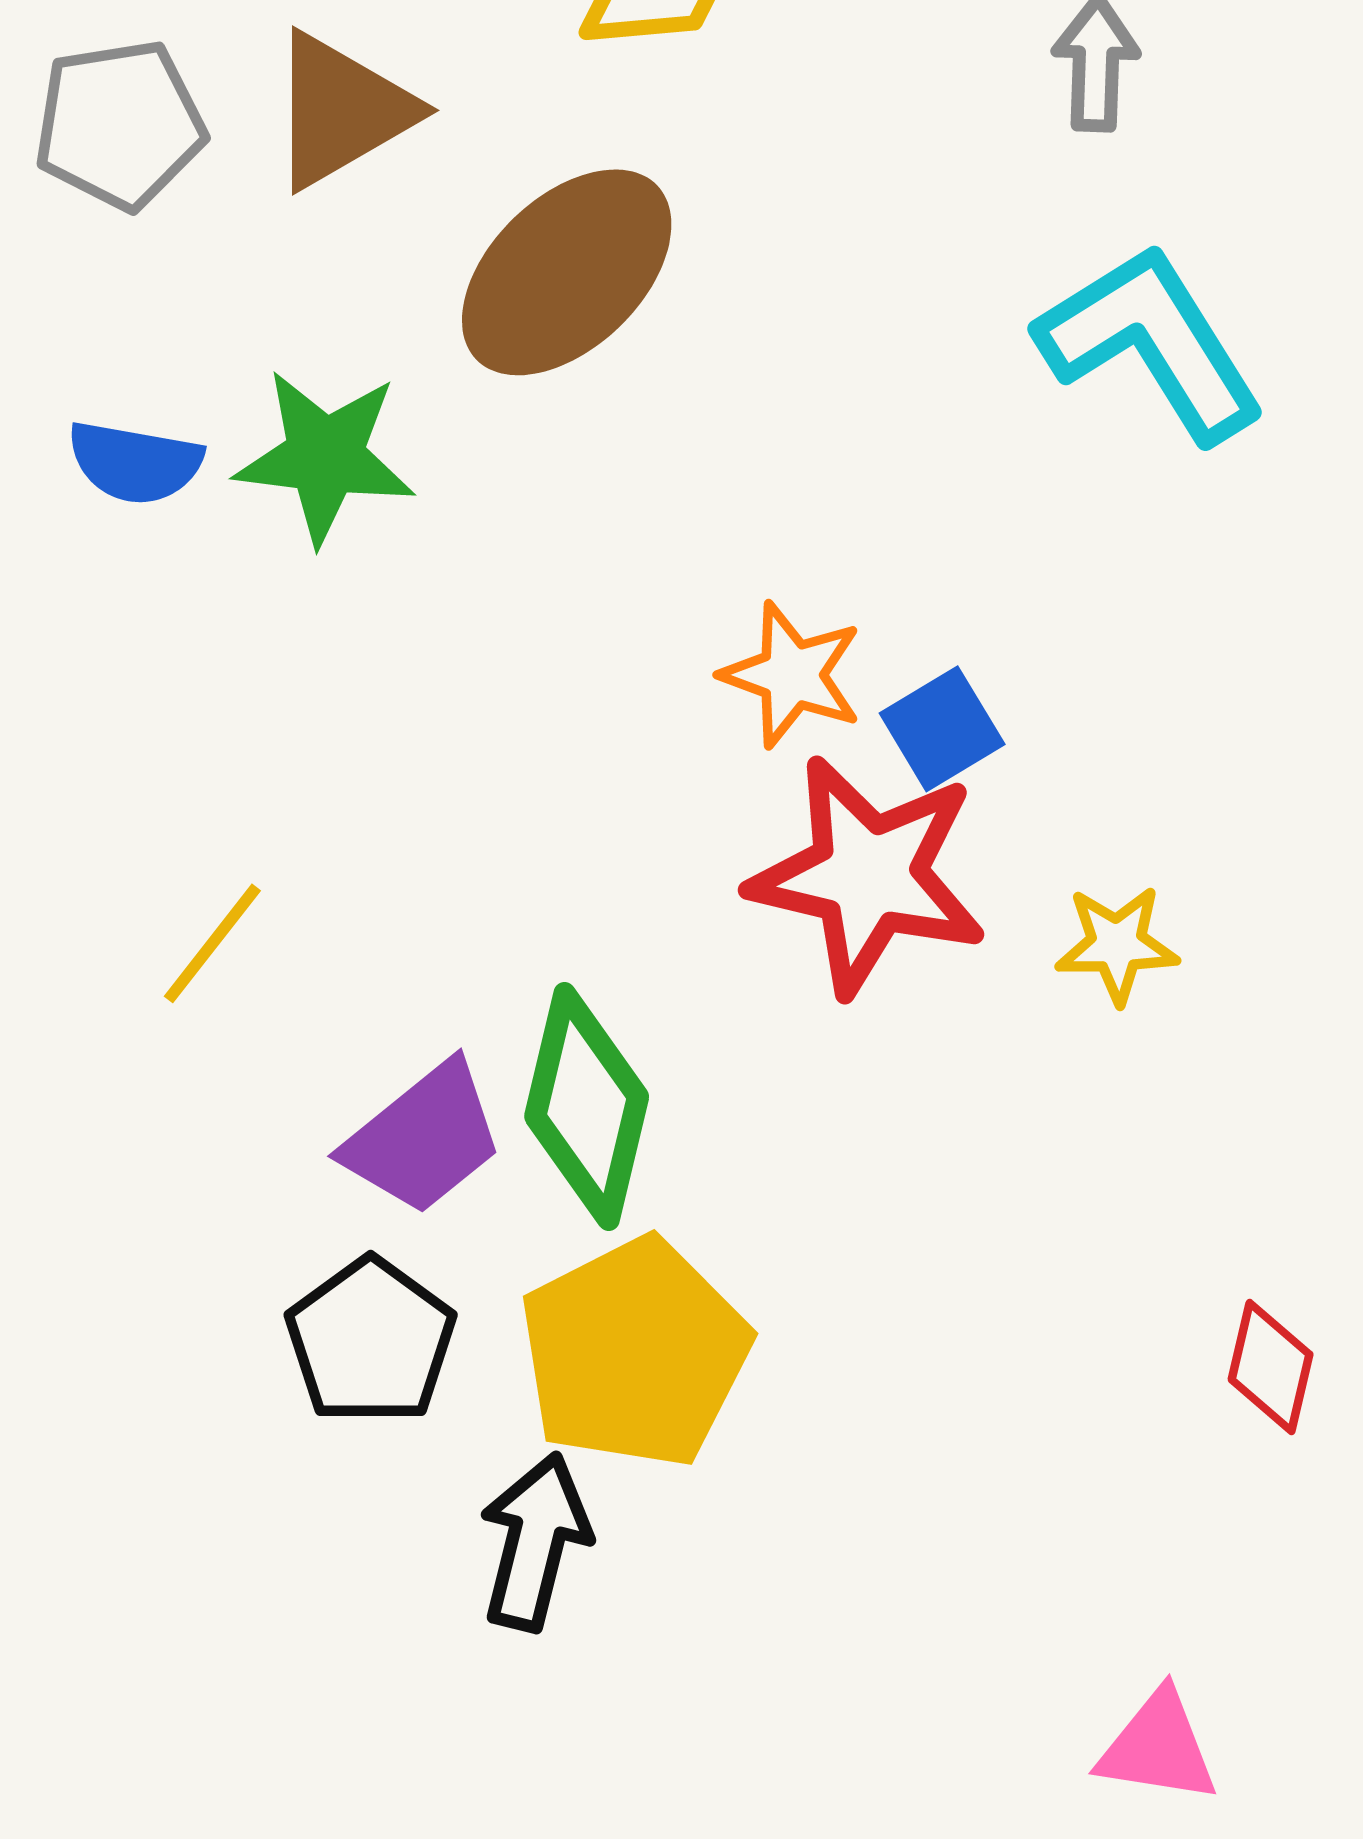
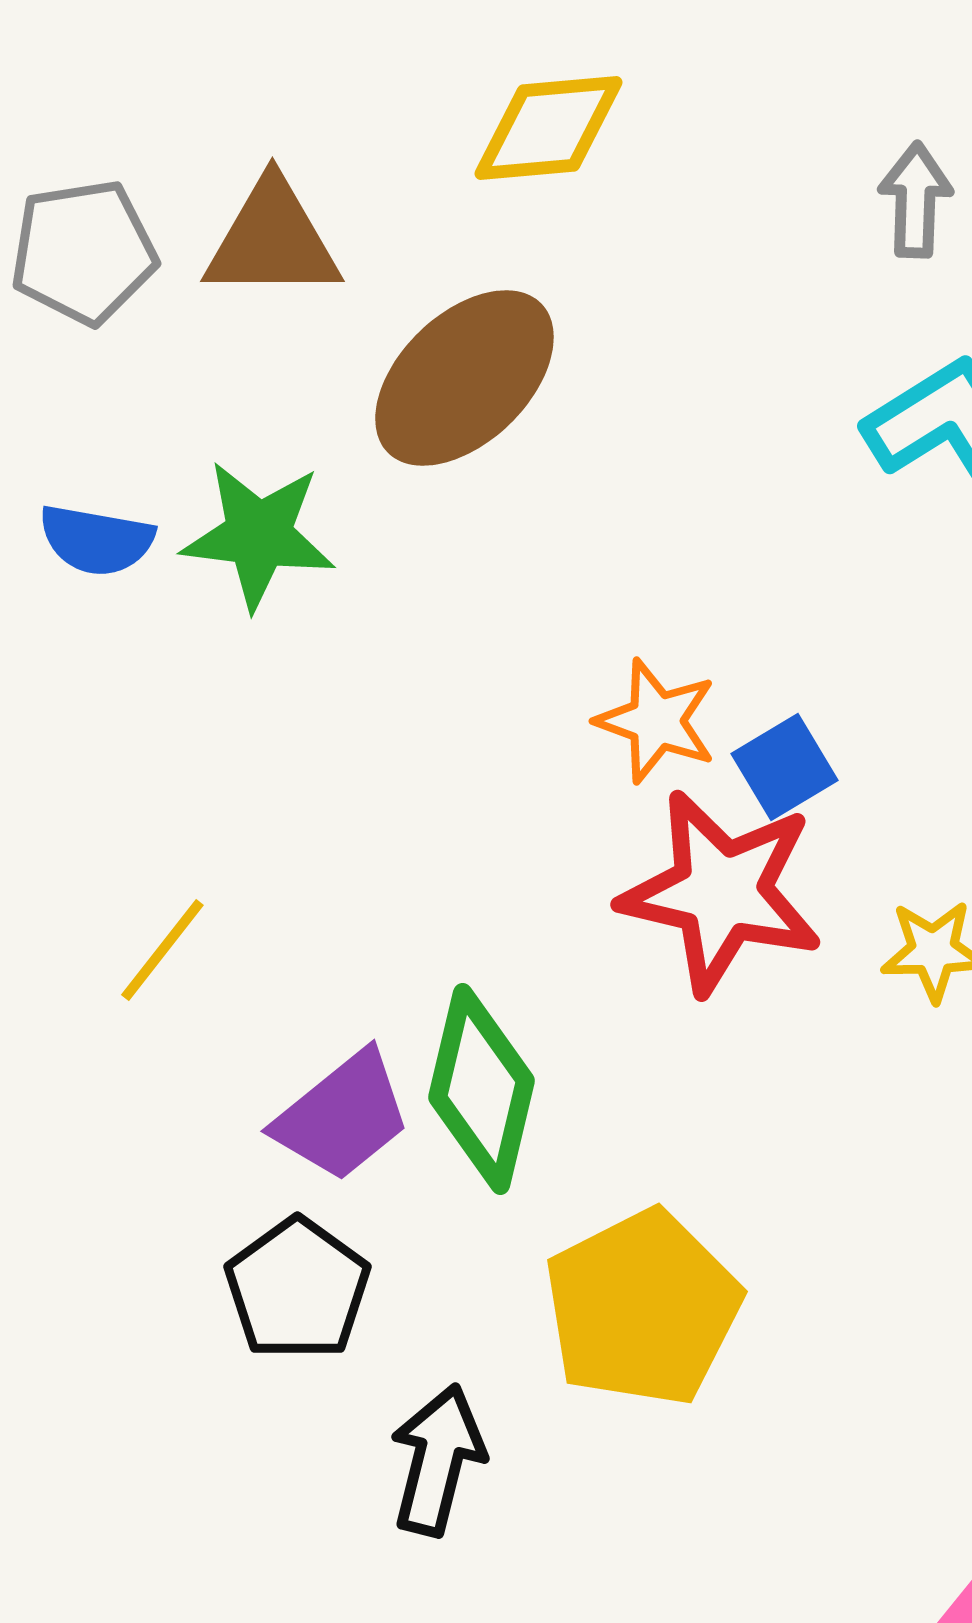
brown triangle: (341, 110) -> (272, 240), turned 30
yellow pentagon: (635, 1353) -> (642, 1308), moved

